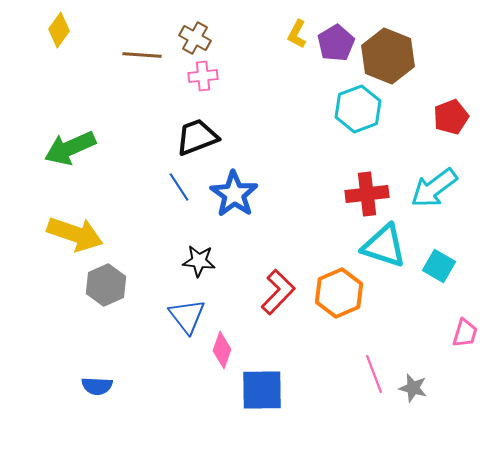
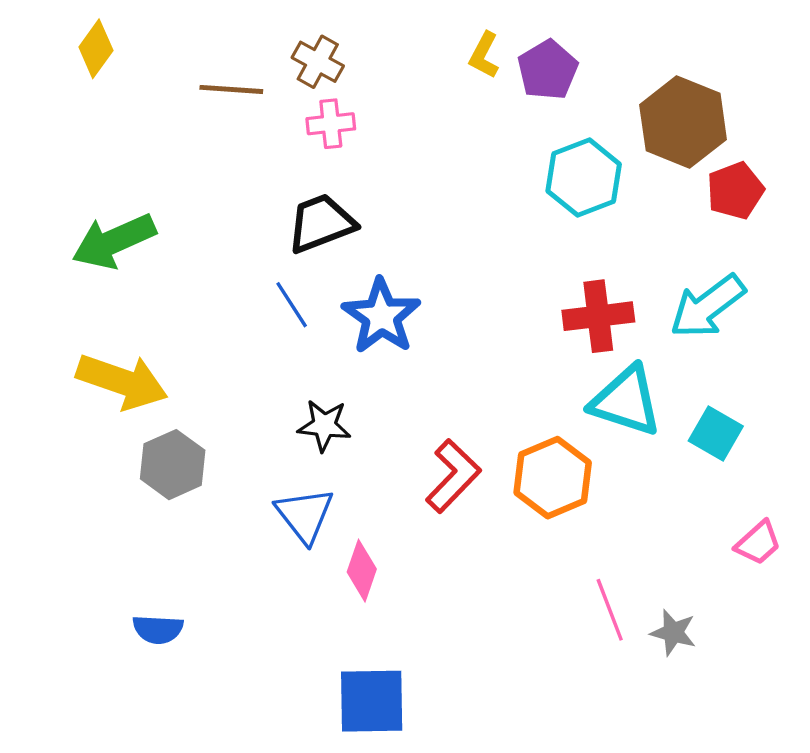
brown hexagon: (388, 56) -> (683, 122), moved
pink trapezoid: (465, 333) -> (758, 543), turned 32
blue square: (262, 390) -> (372, 701), moved

